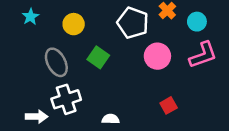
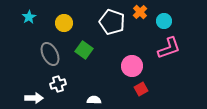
pink circle: (157, 56) -> (132, 66), moved
white cross: (66, 99) -> (58, 84), size x0.7

